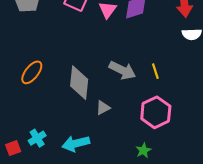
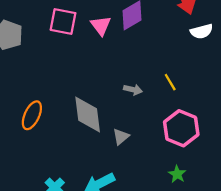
gray arrow: (122, 70) -> (133, 90), size x0.6

